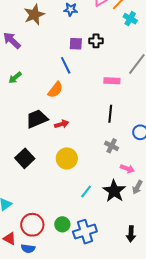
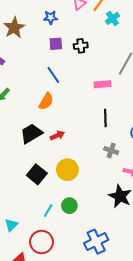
cyan cross: (130, 19) -> (112, 18), turned 32
purple square: (76, 44) -> (56, 44), moved
black square: (25, 158) -> (37, 174), moved
cyan line: (86, 192) -> (48, 210), moved
green circle: (62, 224) -> (69, 206), moved

